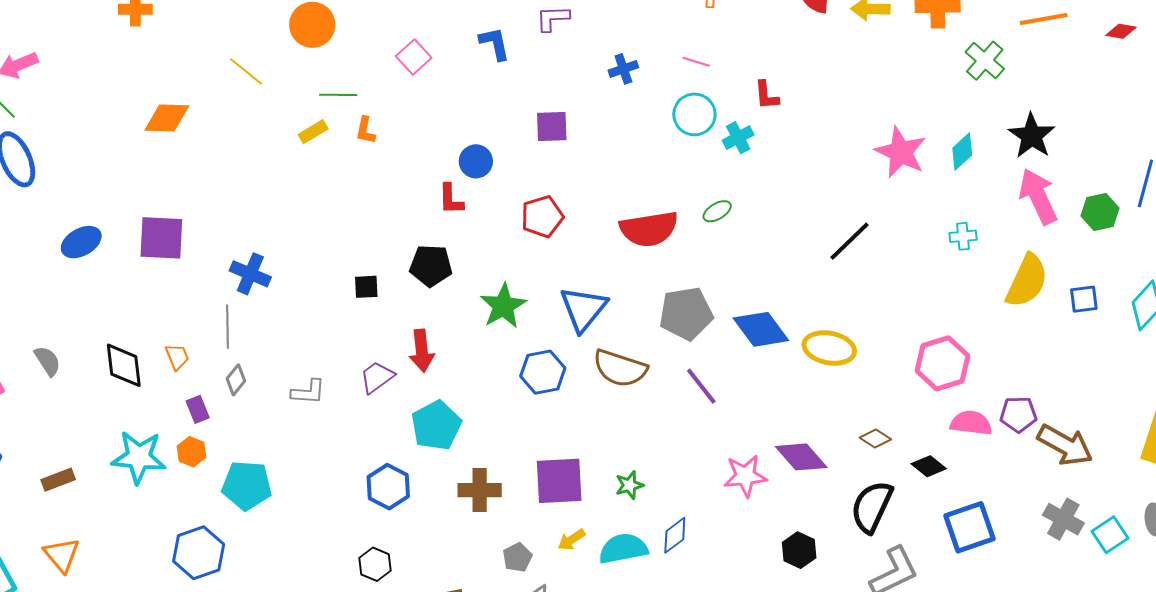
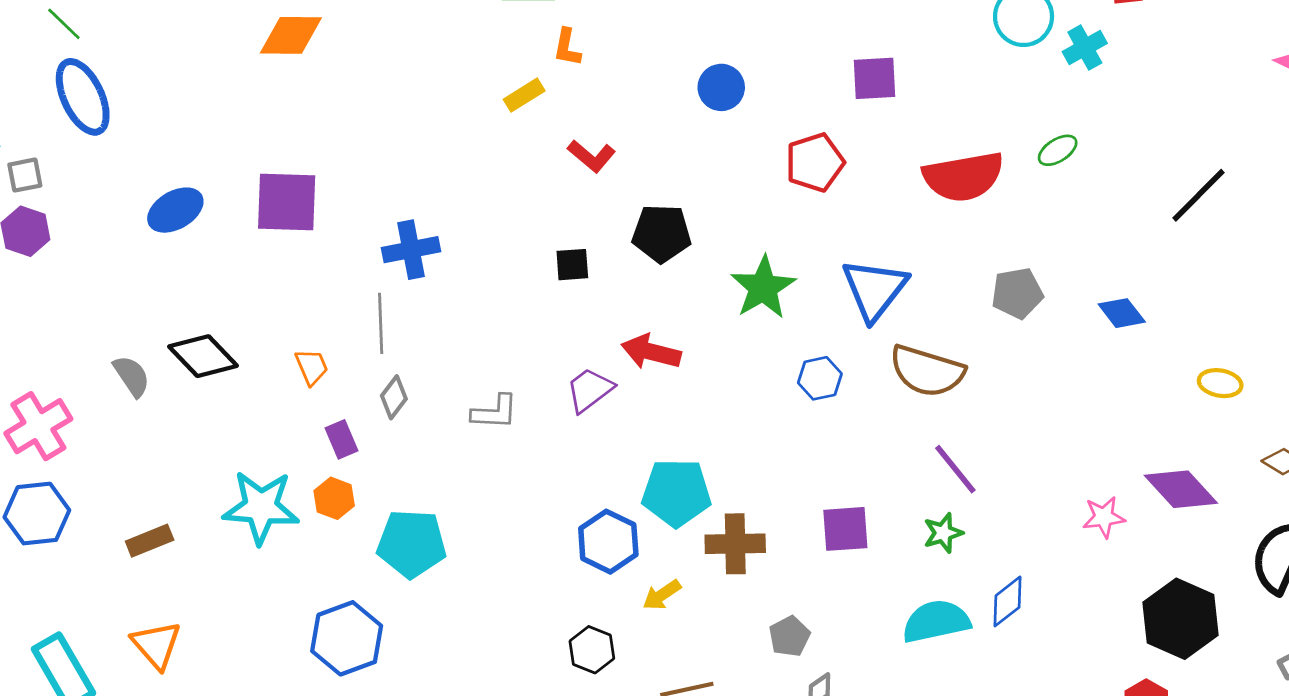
purple square: (552, 126) -> (875, 78), moved
yellow rectangle: (313, 132) -> (524, 95), moved
red L-shape: (451, 199) -> (592, 156), moved, turned -48
black line: (850, 241) -> (1198, 195), moved
blue cross: (250, 274) -> (411, 250), turned -33
gray pentagon: (686, 314) -> (1017, 293), size x0.7
blue diamond: (761, 329) -> (1122, 313), size x0.6
yellow ellipse: (829, 348) -> (1220, 383), moved, size x0.6
red arrow: (422, 351) -> (651, 352), turned 111
black diamond: (124, 365) -> (203, 356), moved, turned -36
blue hexagon: (543, 372) -> (820, 378), size x0.7
purple line: (701, 386) -> (955, 469), moved
cyan pentagon: (436, 425) -> (676, 493), moved, turned 30
pink star: (745, 476) -> (1104, 517), size x0.7
purple square: (559, 481) -> (845, 529), size x0.7
yellow arrow: (571, 540) -> (662, 595), moved
black hexagon: (799, 550) -> (1181, 619), size x1.6

